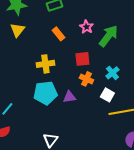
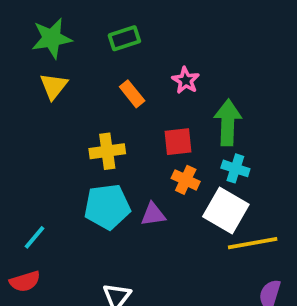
green arrow: (108, 36) -> (228, 122), moved, turned -35
cyan cross: (112, 73) -> (235, 168), turned -32
white square: (107, 95) -> (226, 211), size x1.6

